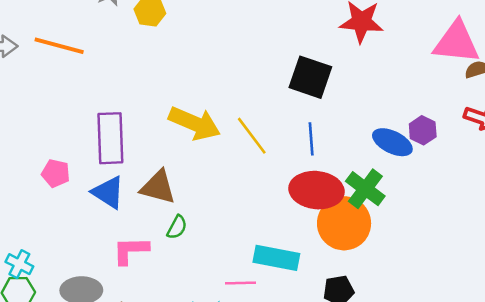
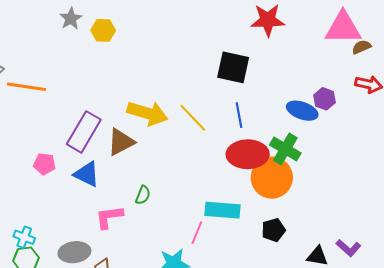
orange line: (59, 46) -> (26, 87), moved
purple rectangle: (110, 138) -> (84, 132), turned 39
brown triangle: (158, 187) -> (121, 142), moved, turned -36
pink line: (240, 283) -> (197, 233), turned -60

